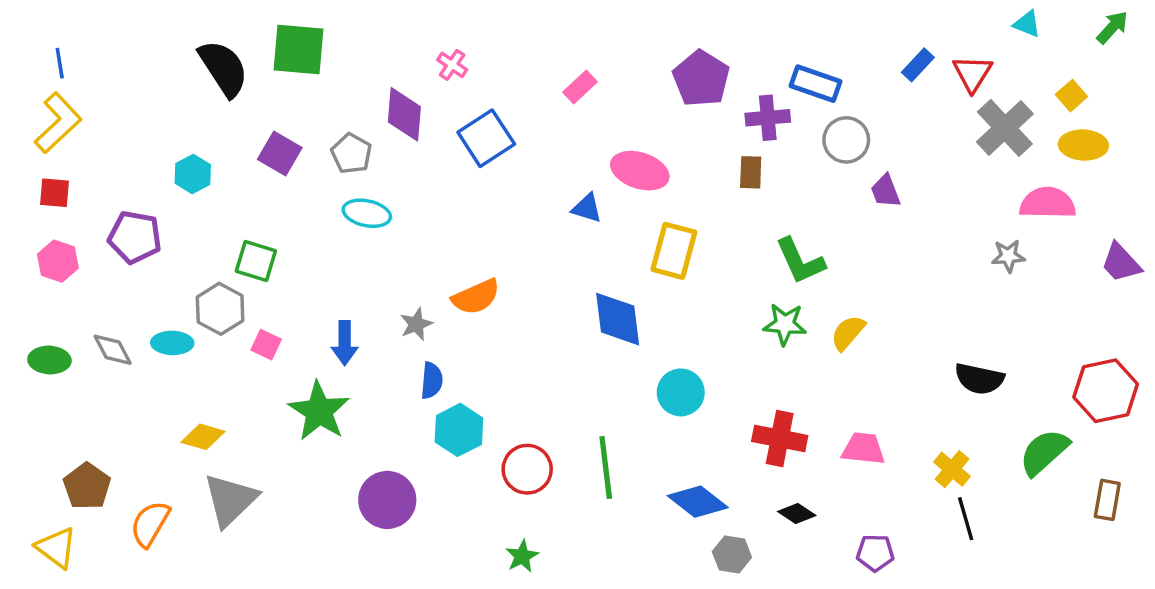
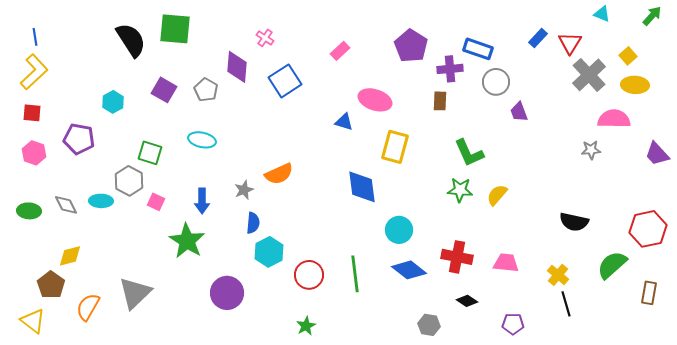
cyan ellipse: (367, 213) -> (202, 140), moved
yellow diamond: (203, 437) -> (70, 256), moved, turned -30
blue diamond: (698, 502) -> (409, 270), moved

